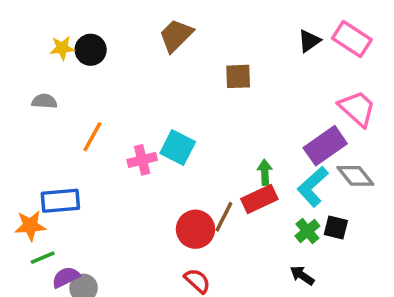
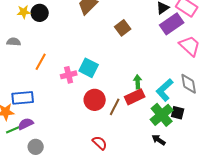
brown square: (238, 76) -> (123, 28), turned -35
purple rectangle: (325, 146) -> (172, 24), moved
gray diamond: (355, 176) -> (189, 84), turned 30
red circle: (195, 229) -> (95, 100), moved
green cross: (307, 231) -> (162, 115), size x1.6
purple semicircle: (66, 277) -> (26, 124), moved

